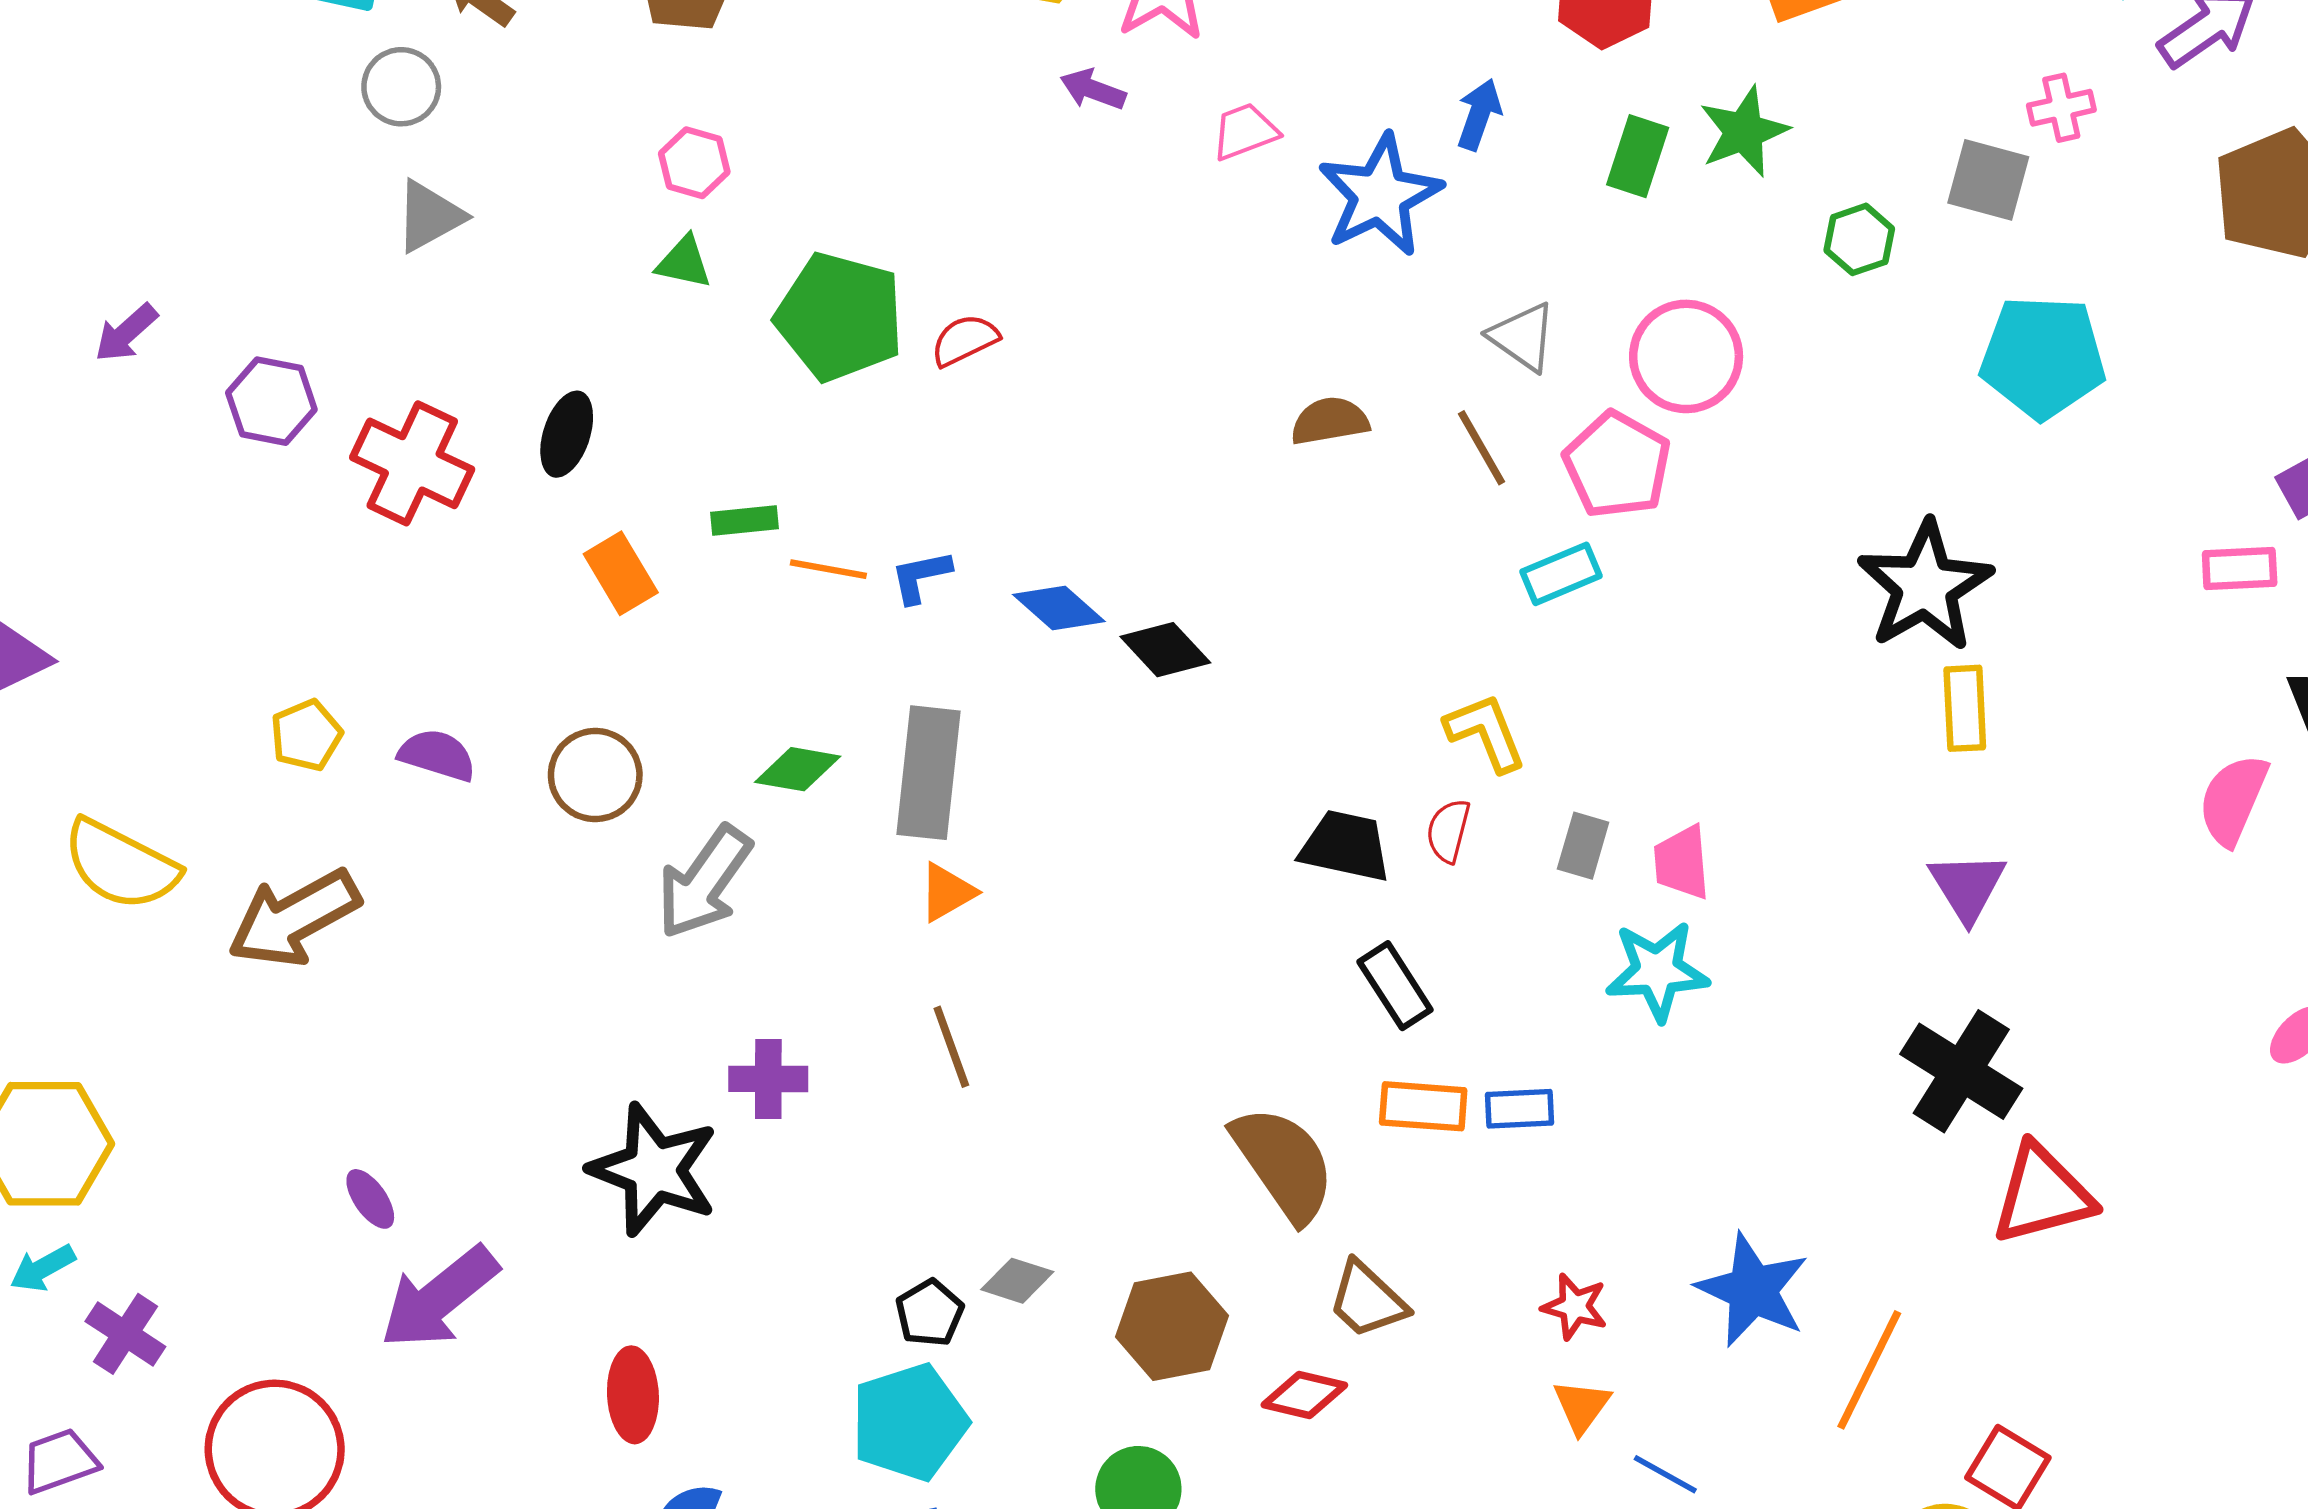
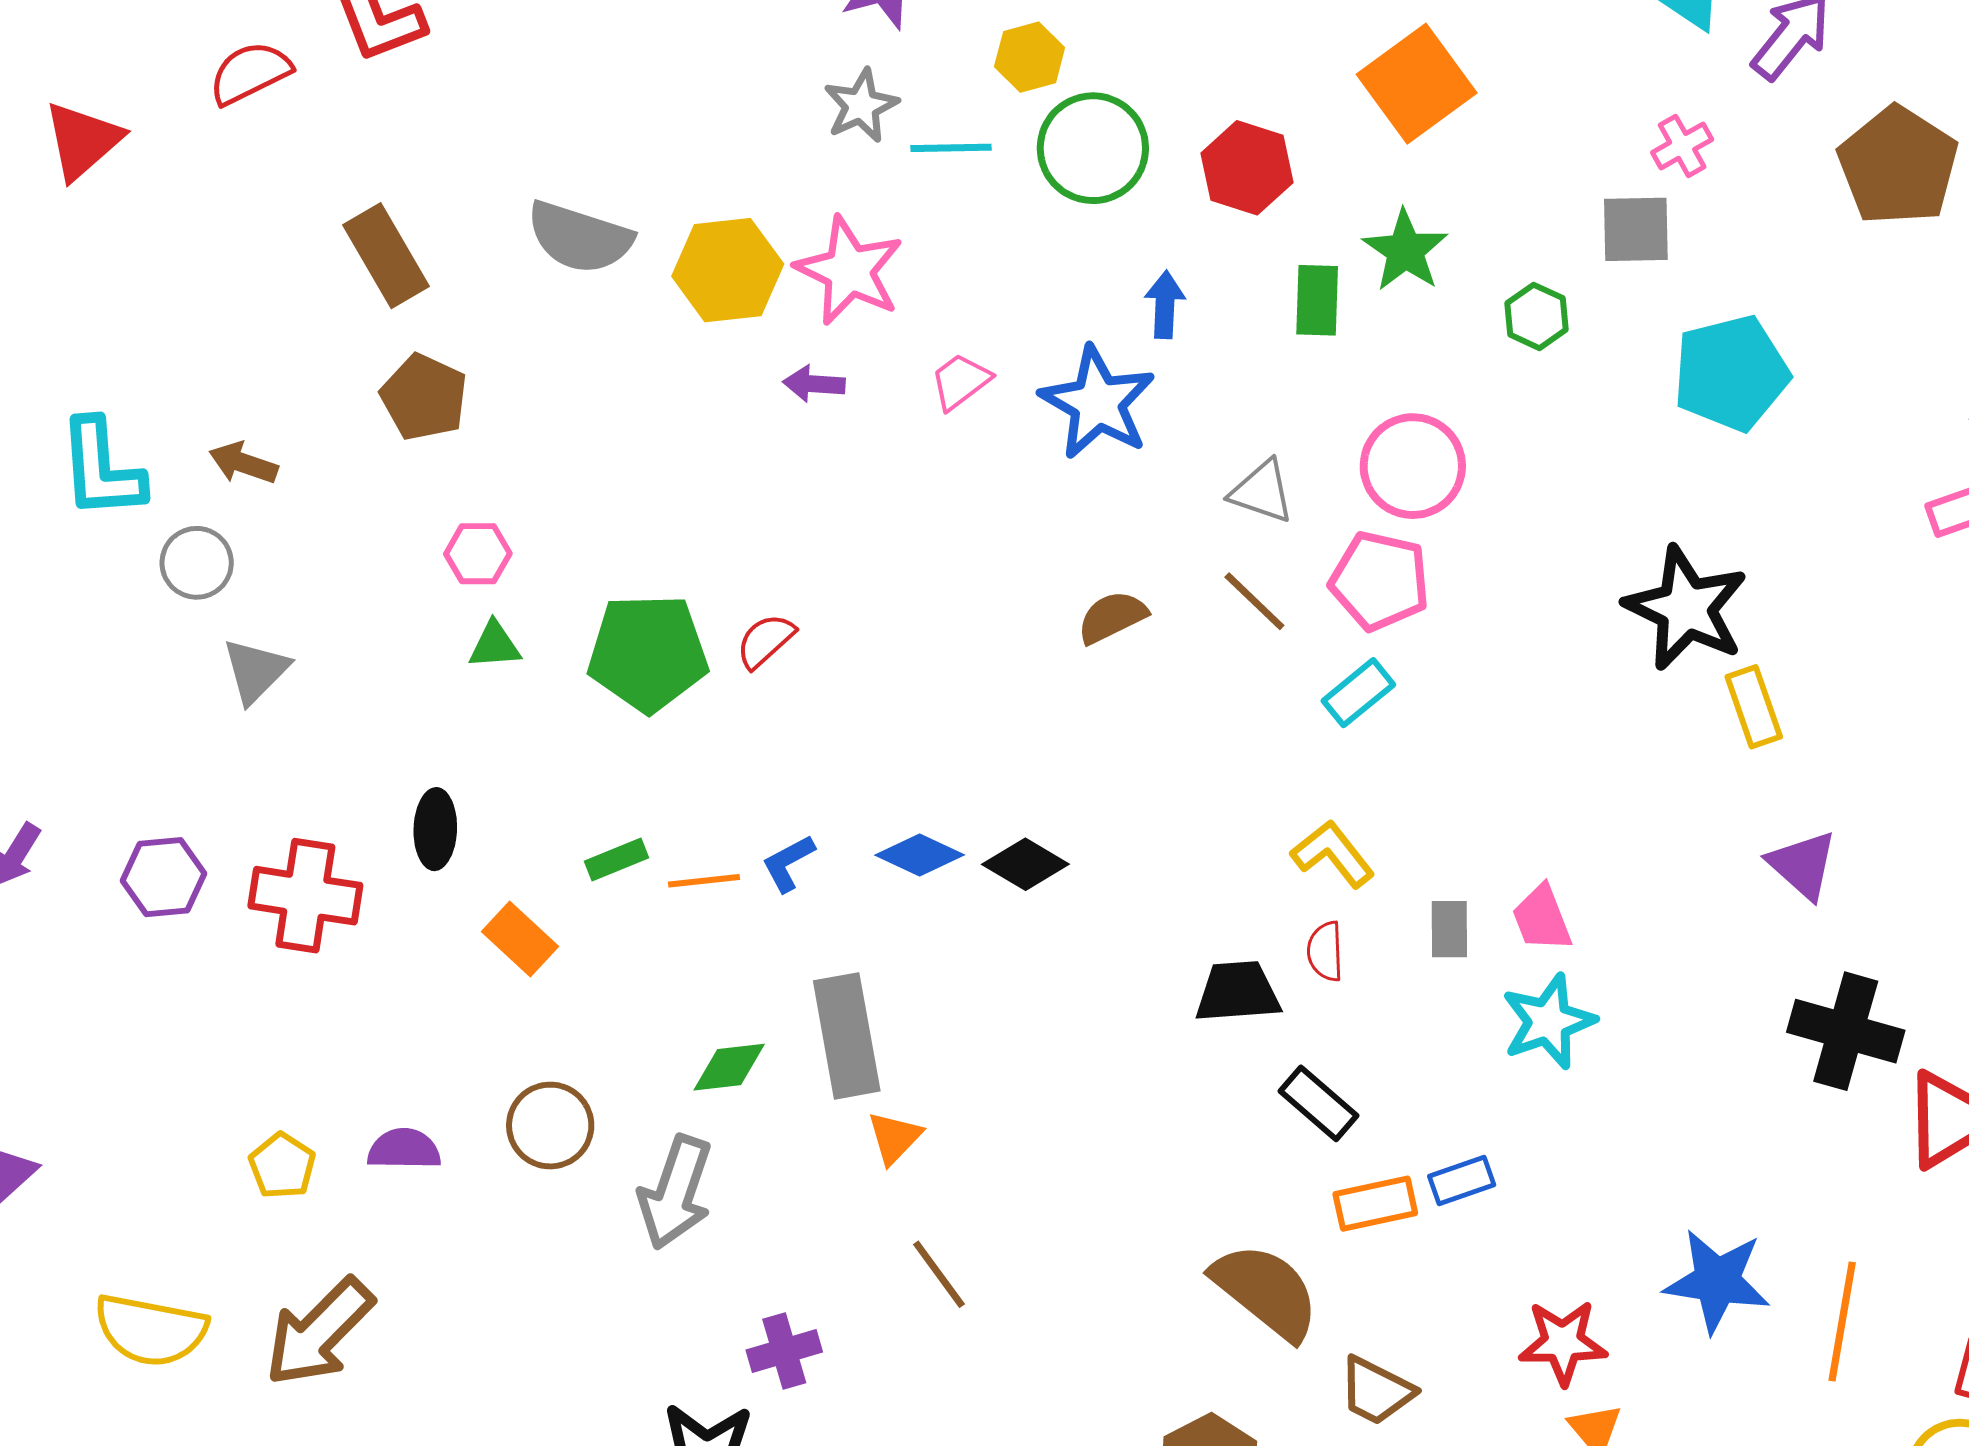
red star: (1575, 1307) -> (1563, 1342), size x1.4

